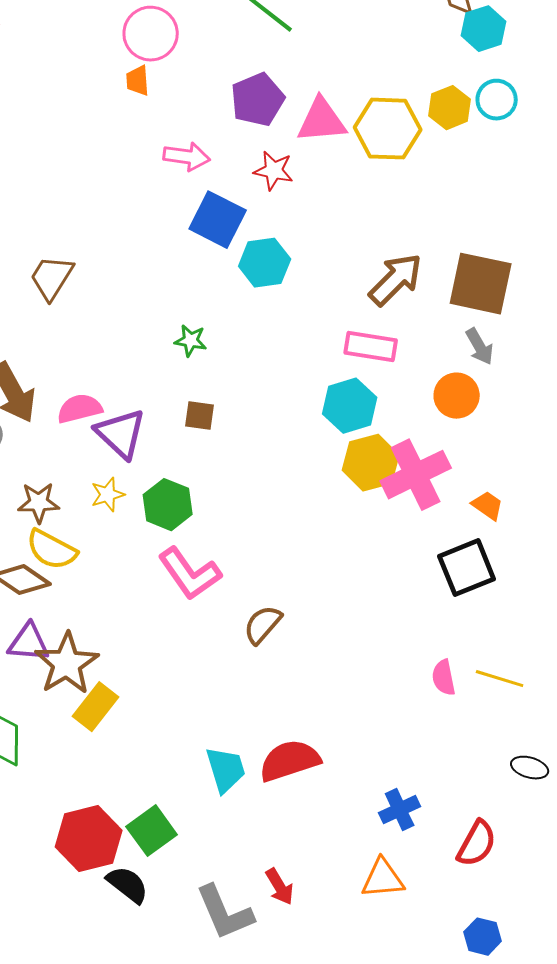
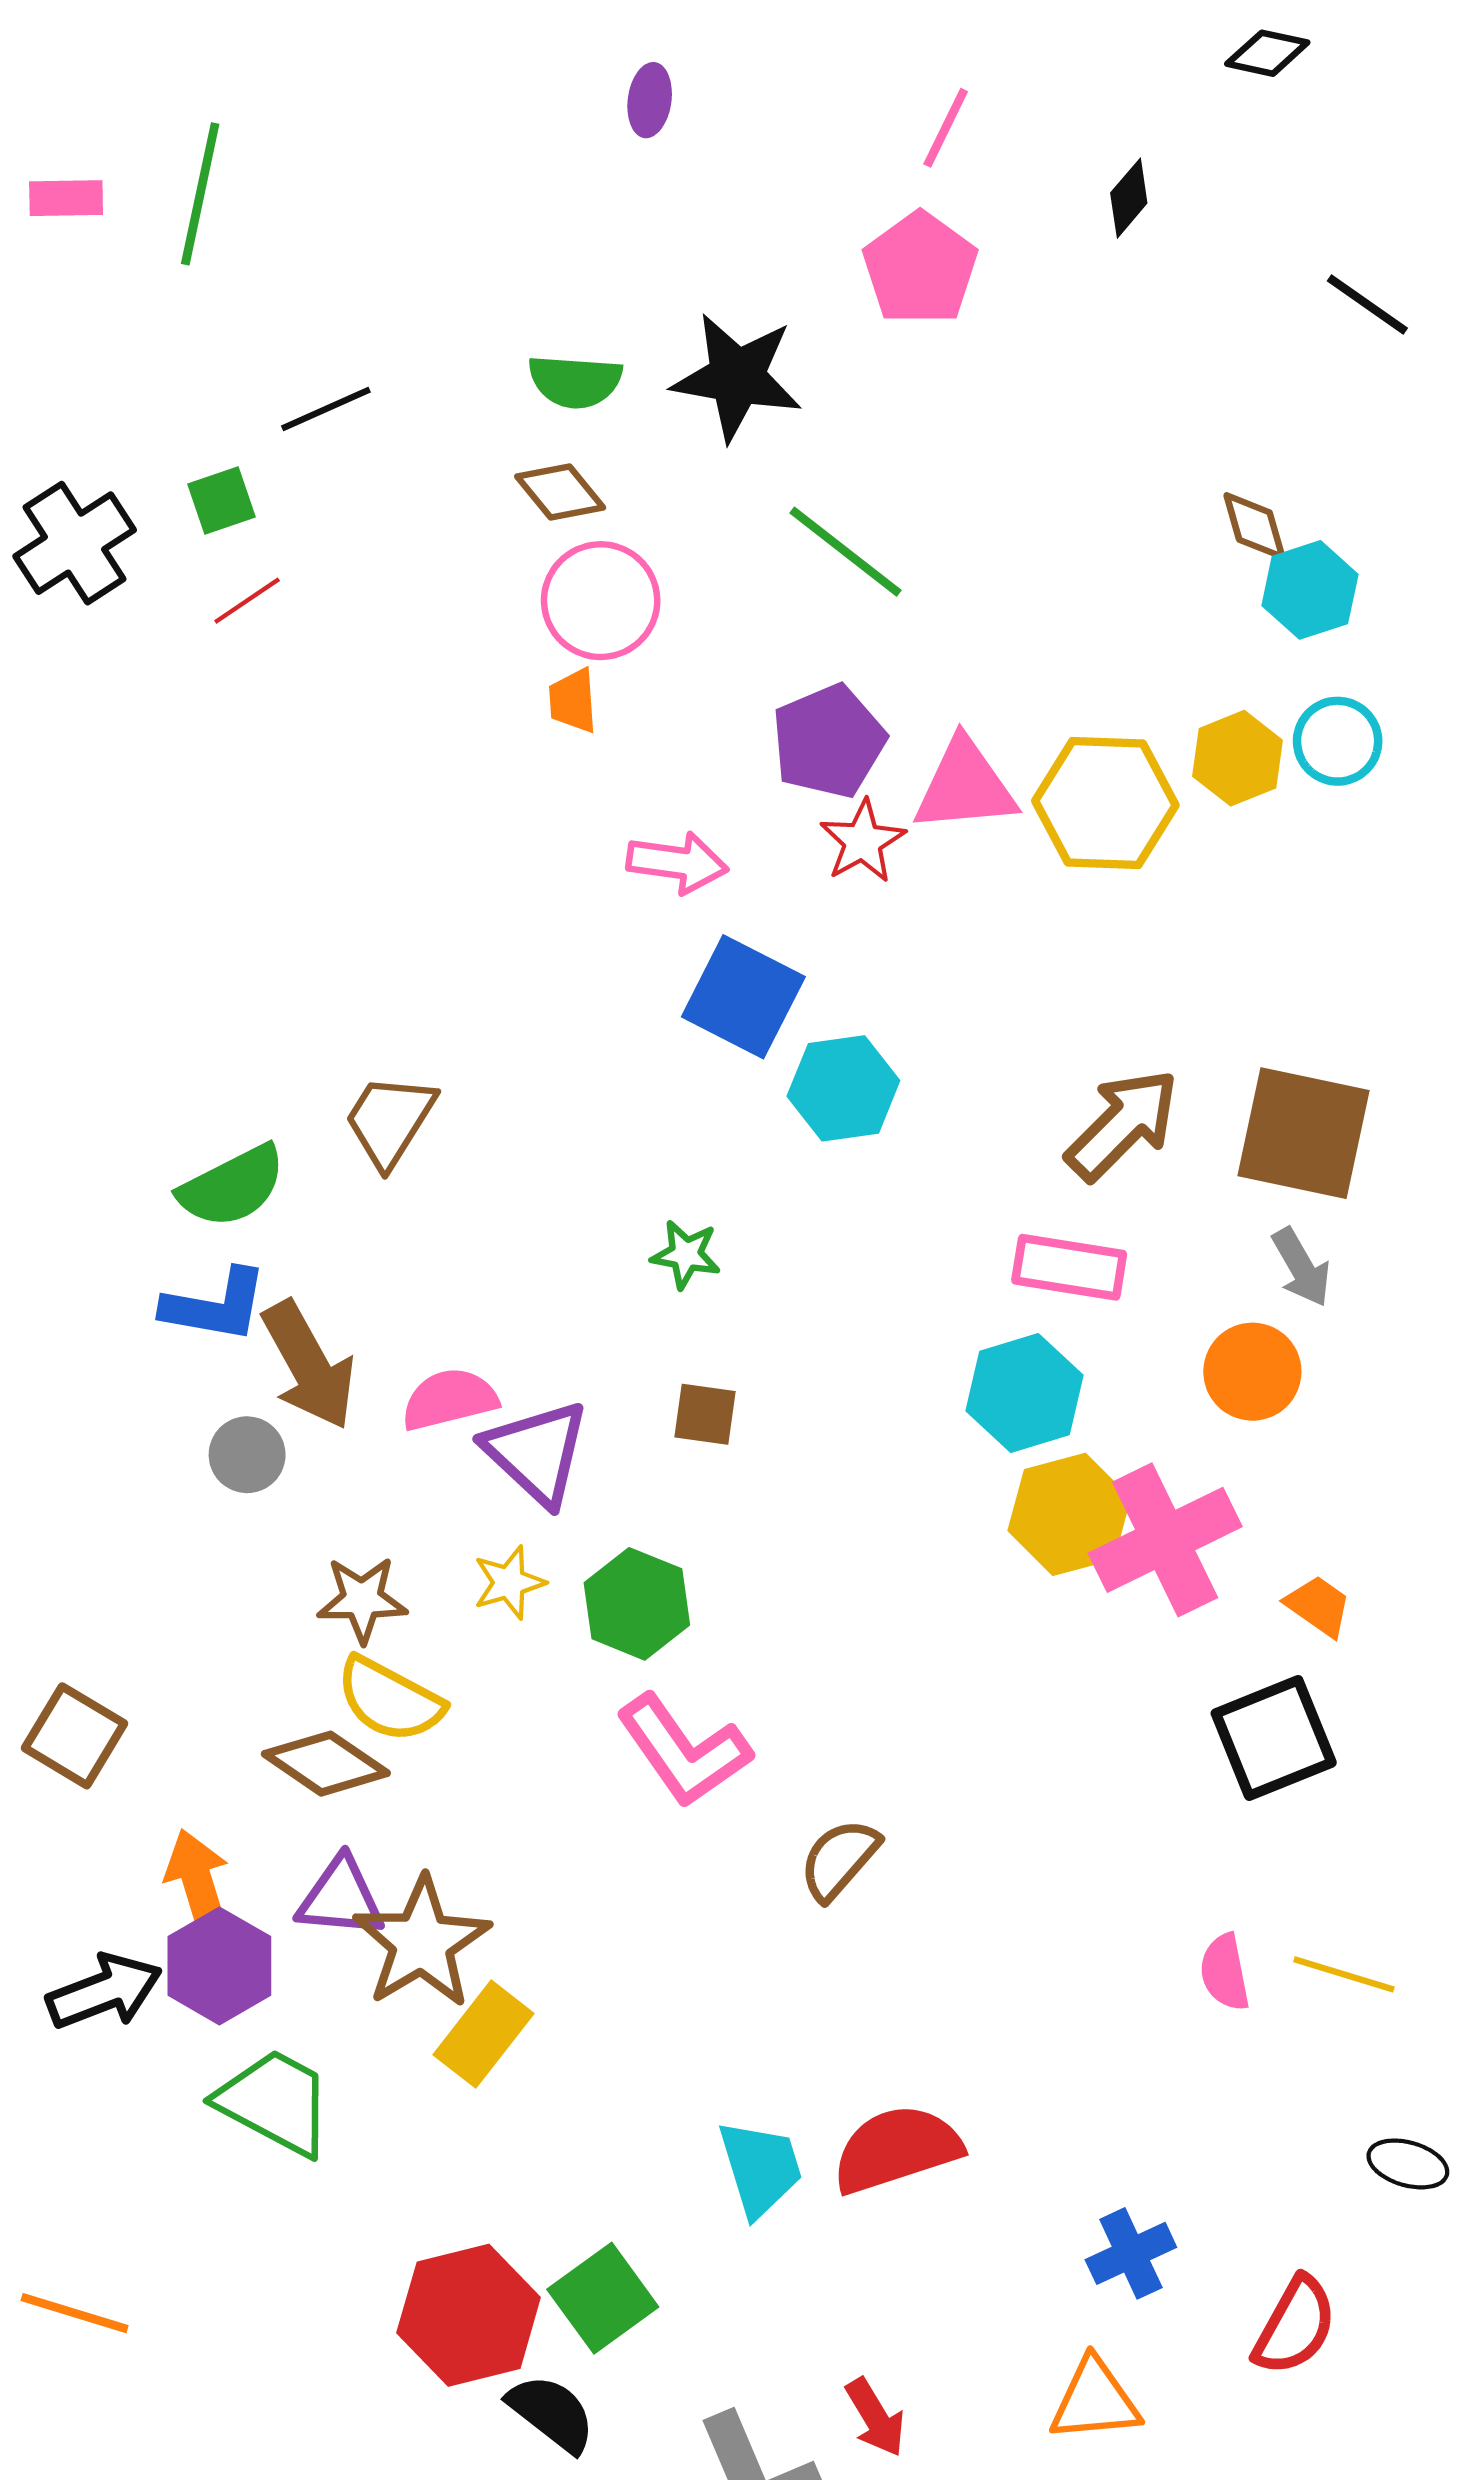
red star: (274, 171) -> (863, 841), moved, turned 30

